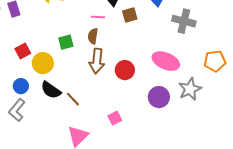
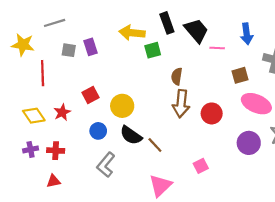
brown square: (130, 15) -> (240, 75), moved
pink line: (98, 17) -> (217, 48), moved
green square: (66, 42) -> (153, 50), moved
red square: (23, 51) -> (91, 95), moved
gray L-shape: (17, 110) -> (106, 165), moved

